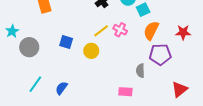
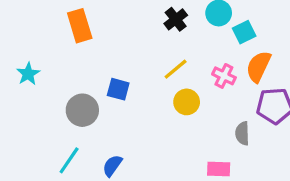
pink cross: (120, 30) -> (224, 76), moved
gray circle: (29, 47) -> (82, 110), moved
yellow circle: (91, 51) -> (187, 102), moved

